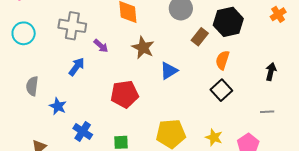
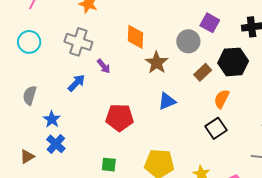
brown star: (143, 48) -> (157, 63), moved
blue cross: (83, 131) -> (56, 144), moved

